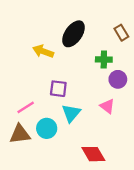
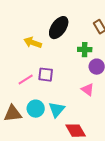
pink line: (26, 107) -> (26, 80), moved
cyan triangle: (71, 113) -> (57, 110), moved

